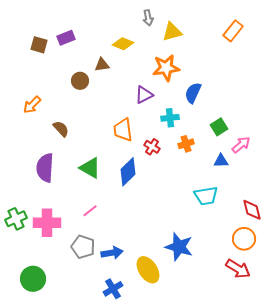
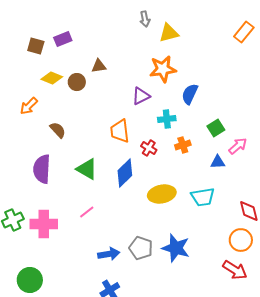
orange rectangle: (233, 31) -> (244, 32), moved
yellow diamond: (123, 44) -> (52, 78), moved
gray pentagon: (83, 247) -> (141, 248), moved
yellow ellipse: (148, 270) -> (162, 194), moved, turned -68

